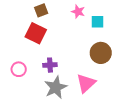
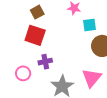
cyan square: (98, 22) -> (89, 25), moved
purple cross: (50, 65) -> (45, 62), moved

